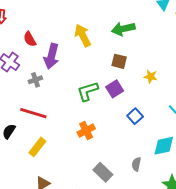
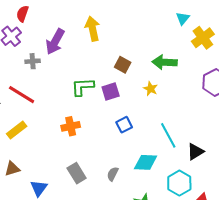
green arrow: (123, 29) -> (165, 62), moved
red semicircle: (30, 39) -> (22, 14), moved, turned 35

